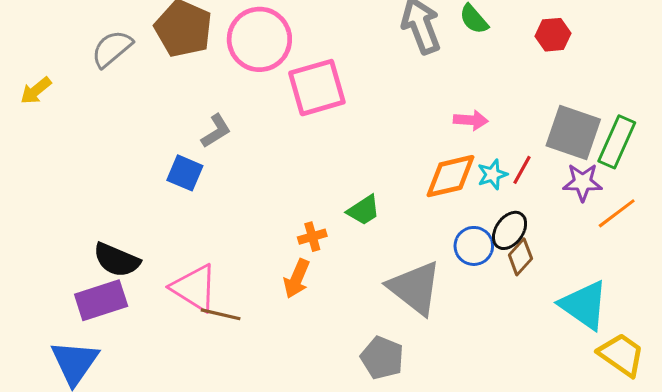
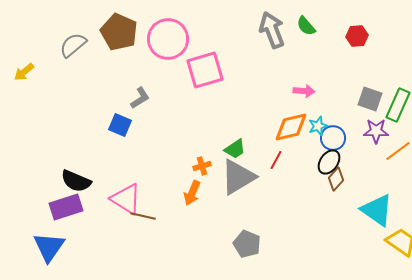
gray square: (573, 133) -> (370, 99), size x0.7
red line: (522, 170) -> (276, 160), moved
blue circle: (474, 246) -> (333, 138), moved
gray triangle: (415, 288) -> (238, 177), moved, turned 51

